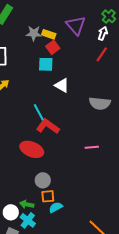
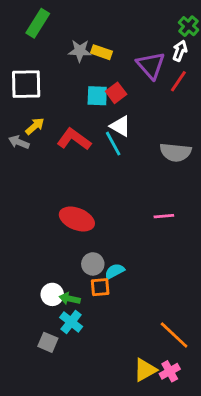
purple triangle: (76, 25) -> (151, 65), moved
red square: (53, 47) -> (116, 93), moved
cyan line: (39, 112) -> (113, 144), moved
red L-shape: (48, 126) -> (74, 139), moved
cyan semicircle: (56, 207) -> (115, 271), moved
white circle: (11, 212) -> (52, 294), moved

